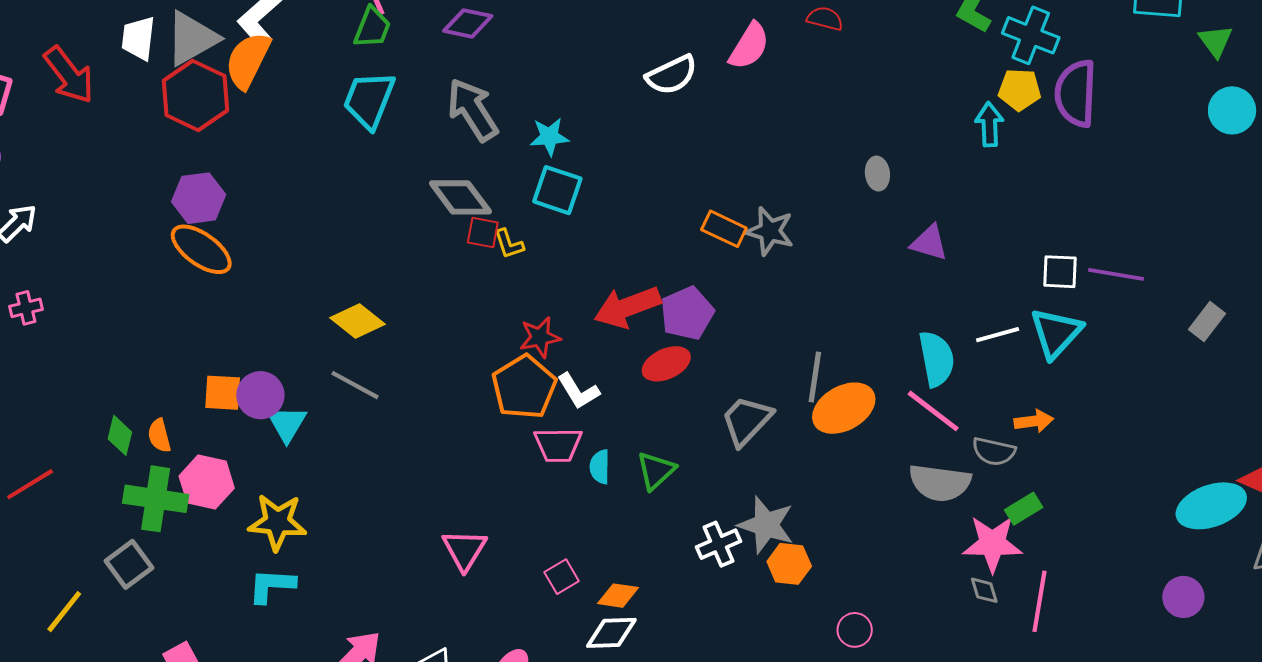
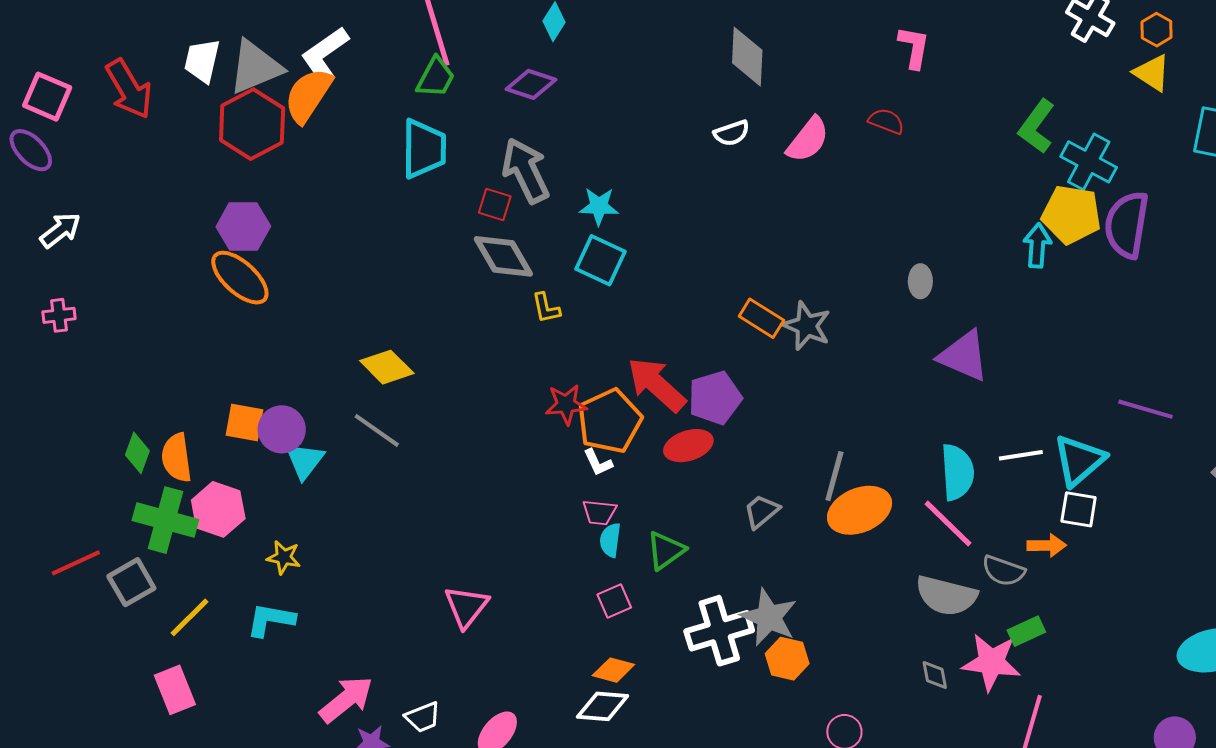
white semicircle: (672, 75) -> (732, 133), moved, size x0.7
yellow pentagon: (1020, 90) -> (1071, 214), size x1.4
cyan trapezoid: (369, 100) -> (424, 149), turned 152
red square: (483, 233) -> (495, 205), moved
purple triangle: (929, 243) -> (964, 356), size x1.4
white square: (1060, 272) -> (1079, 509), moved
red arrow: (627, 307) -> (656, 385), turned 56
orange pentagon: (524, 387) -> (610, 421), moved
white L-shape: (578, 391) -> (598, 462), size x0.7
gray trapezoid: (747, 421) -> (761, 511), size x0.7
orange semicircle: (159, 436) -> (177, 458), size x1.4
pink trapezoid: (558, 445) -> (599, 512), moved, size x0.7
red line: (30, 484) -> (76, 563), moved
yellow star: (277, 522) -> (284, 557), size x0.6
white cross: (718, 544) -> (719, 631), size x1.5
pink square: (562, 577) -> (614, 601), moved
gray diamond: (984, 590) -> (935, 675), moved
yellow line: (64, 612) -> (190, 617), moved

